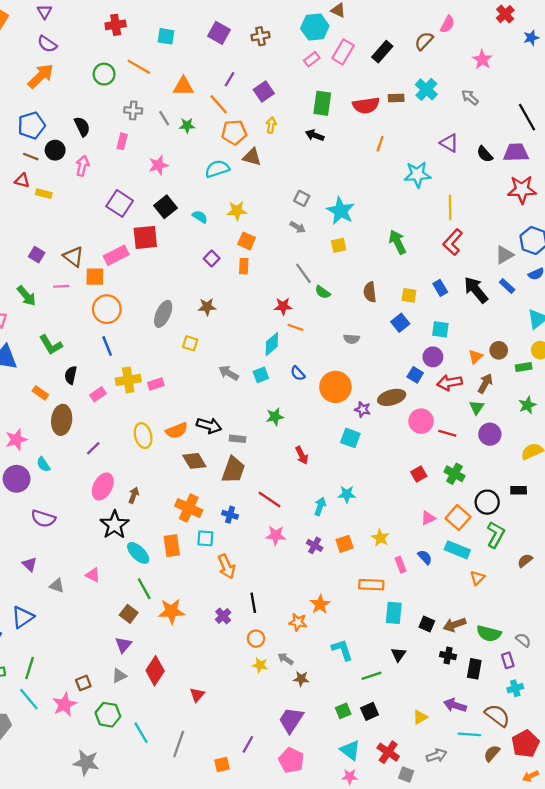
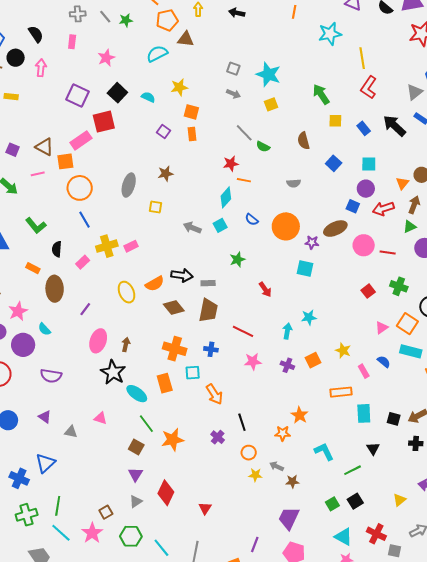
yellow square: (409, 295) -> (335, 121), moved
green triangle: (477, 407) -> (410, 227), turned 40

